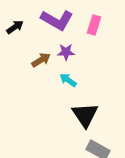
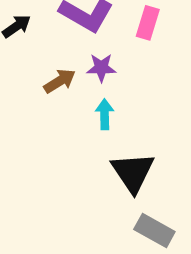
cyan arrow: (68, 80) -> (105, 114), turned 54

